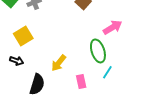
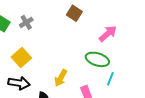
green ellipse: (98, 51) -> (97, 59), turned -45
black arrow: (17, 61) -> (19, 83), size x1.5

